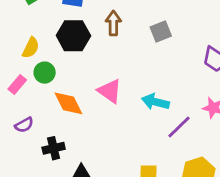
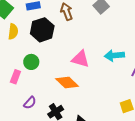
yellow semicircle: (31, 48) -> (13, 32), moved
orange diamond: (68, 103) -> (67, 82), moved

